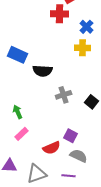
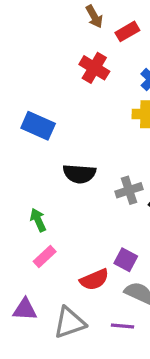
red cross: (60, 14) -> (94, 68), moved, turned 30
black semicircle: (43, 71) -> (79, 174), moved
gray cross: (64, 95) -> (129, 190), moved

